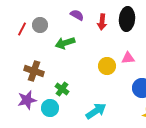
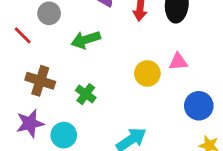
red line: (22, 29) -> (23, 35), moved, turned -72
green cross: (62, 89) -> (86, 94), moved

